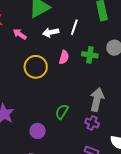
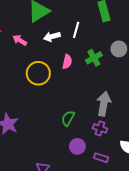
green cross: (90, 55) -> (94, 58), turned -35
purple circle: (38, 131) -> (77, 146), moved

